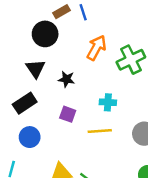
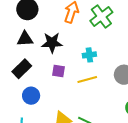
black triangle: (35, 69) -> (25, 39), turned -48
black star: (66, 79) -> (52, 43), size x1.5

